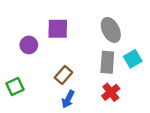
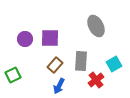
purple square: (58, 29) -> (50, 38), moved
cyan square: (133, 59) -> (114, 64), moved
gray rectangle: (107, 62) -> (81, 61), moved

